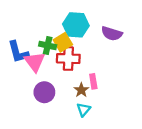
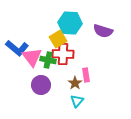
green cross: (48, 45) -> (48, 60), moved
blue L-shape: (18, 52) -> (17, 48), turned -35

